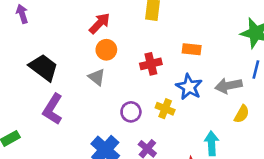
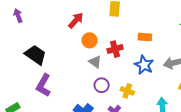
orange circle: (106, 50) -> (90, 40), moved
gray triangle: (97, 77) -> (95, 62), moved
yellow cross: (165, 109) -> (127, 91), moved

